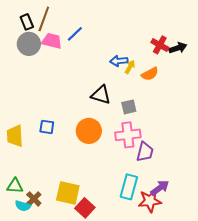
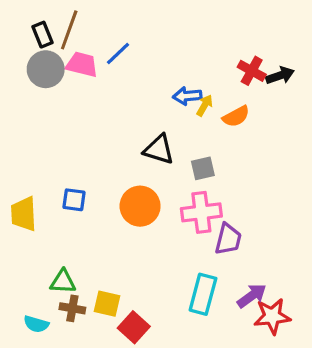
green triangle: (15, 186) -> (63, 282), moved
yellow square: (68, 193) -> (107, 304), size x0.7
brown cross: (34, 199) -> (72, 308), moved, turned -35
red star: (150, 201) -> (272, 316), moved

